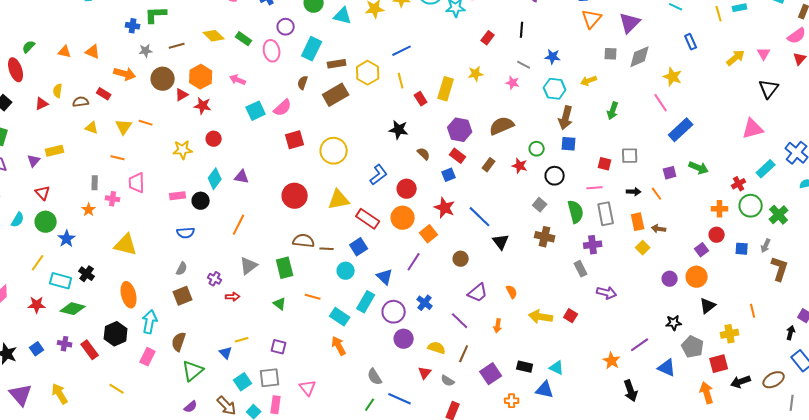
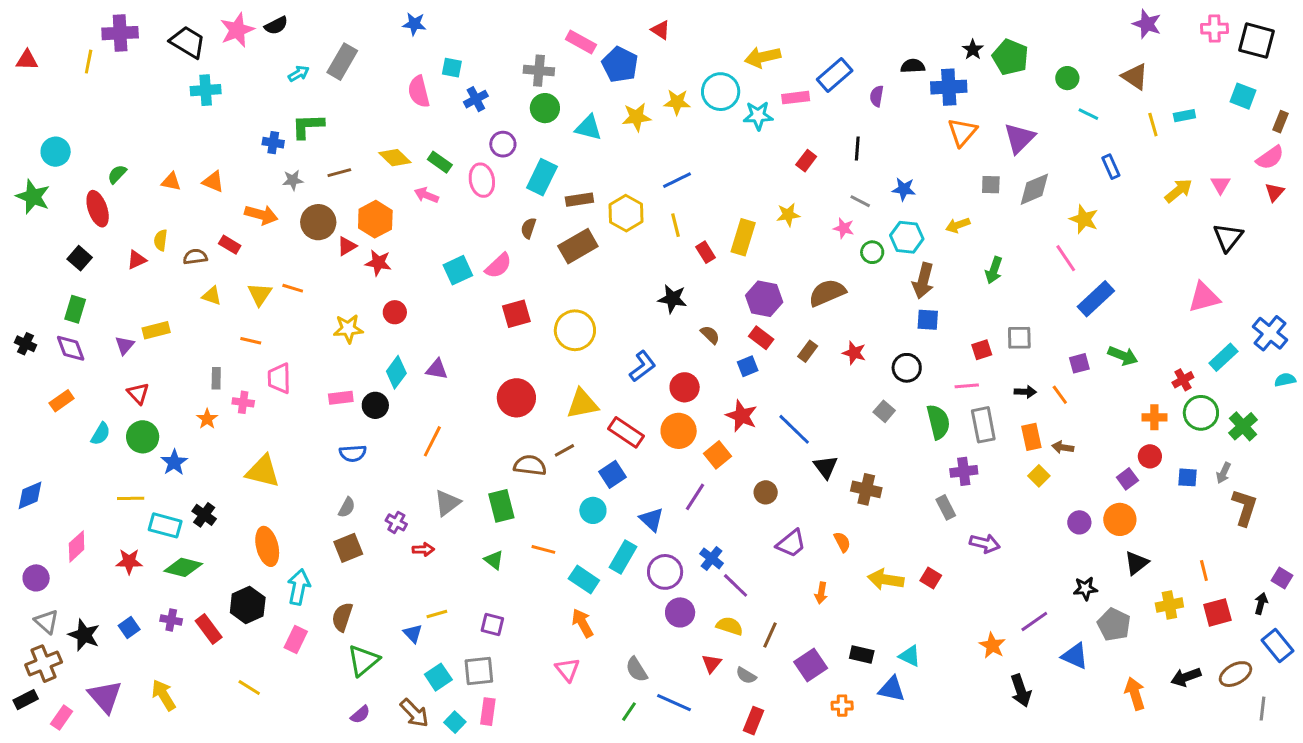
pink arrow: (238, 80) -> (426, 195), moved
green circle: (537, 149) -> (872, 252), moved
red square: (605, 164) -> (982, 350), turned -32
brown cross: (545, 237) -> (866, 489), moved
brown line: (327, 249) -> (564, 450), moved, turned -32
yellow line: (38, 263) -> (131, 498), turned 54
purple line: (460, 321) -> (736, 585), moved
red square: (719, 364) -> (1217, 612), moved
pink triangle: (308, 388) -> (567, 670), moved

